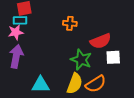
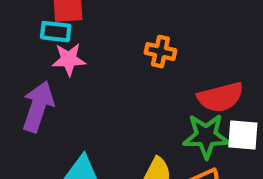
pink star: (16, 32) -> (69, 59), moved
green star: (81, 60) -> (206, 136), moved, turned -30

